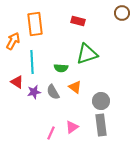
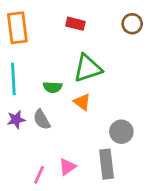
brown circle: (122, 13) -> (132, 24), moved
orange triangle: (75, 87) -> (82, 102), moved
gray circle: (101, 101) -> (121, 132), moved

